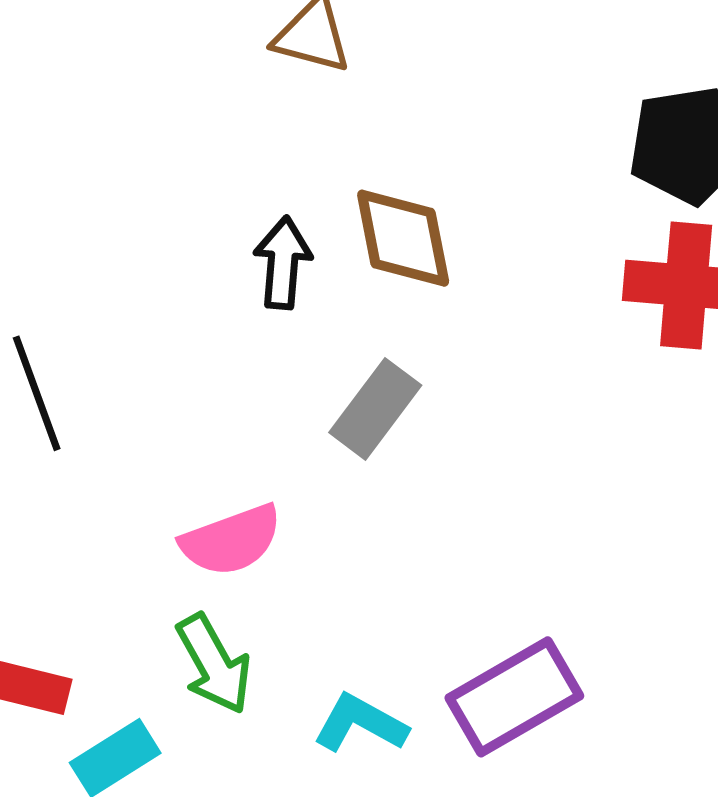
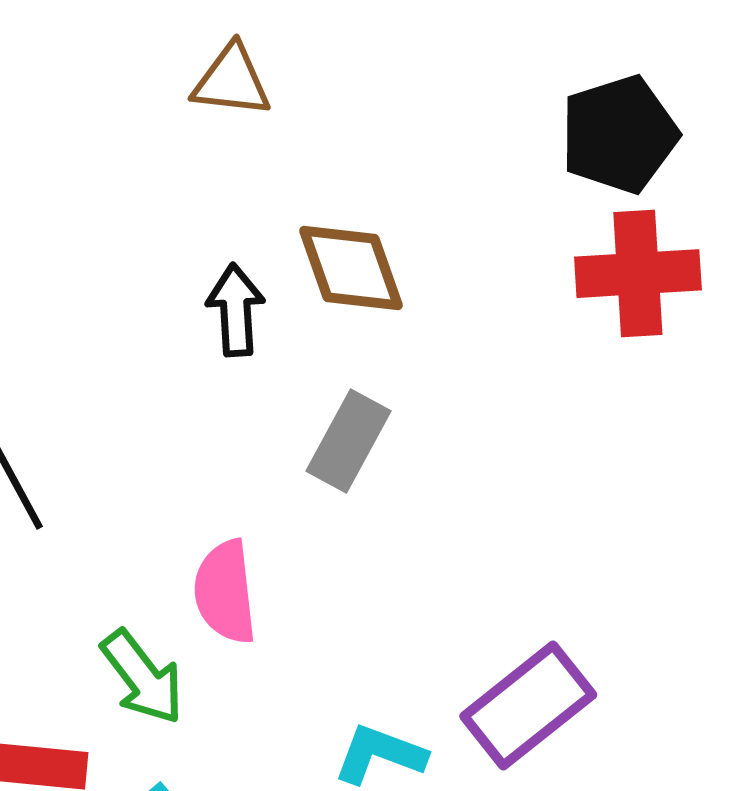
pink semicircle: (231, 540) -> (225, 592), turned 112
green arrow: (214, 664) -> (142, 677), moved

